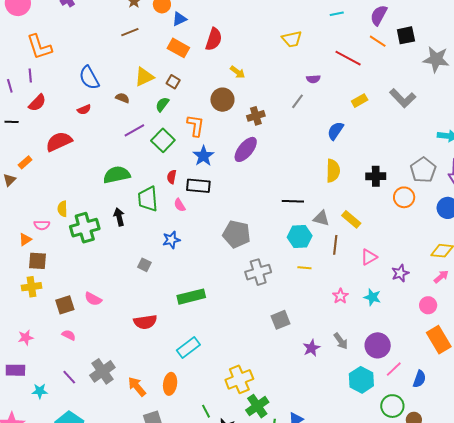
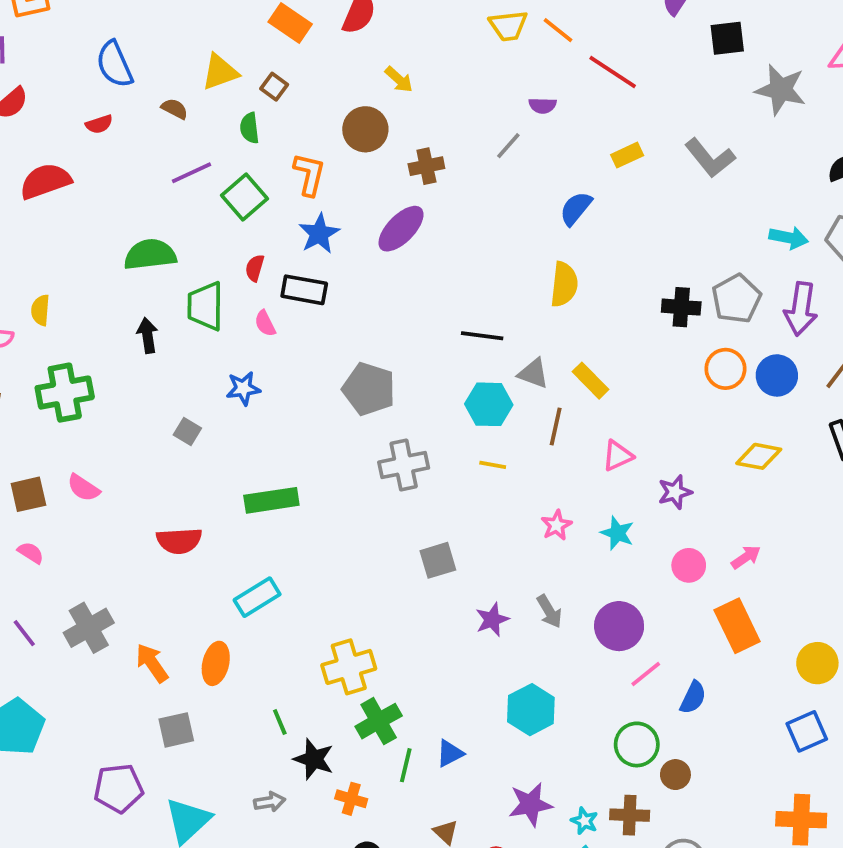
orange line: (378, 41) -> (558, 30), moved
green semicircle: (162, 104) -> (249, 128), turned -49
black cross: (376, 176) -> (681, 307), moved
orange circle: (404, 197) -> (725, 369), moved
green cross: (85, 228) -> (65, 393), moved
pink arrow: (441, 277) -> (746, 557), moved
pink circle: (428, 305) -> (689, 565), moved
cyan hexagon: (361, 380) -> (531, 710), moved

